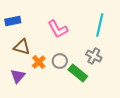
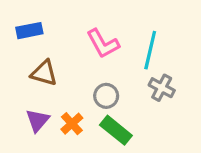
cyan line: (100, 25) -> (150, 50), moved
orange cross: (39, 62) -> (72, 124), moved
green rectangle: (78, 73) -> (116, 130), moved

